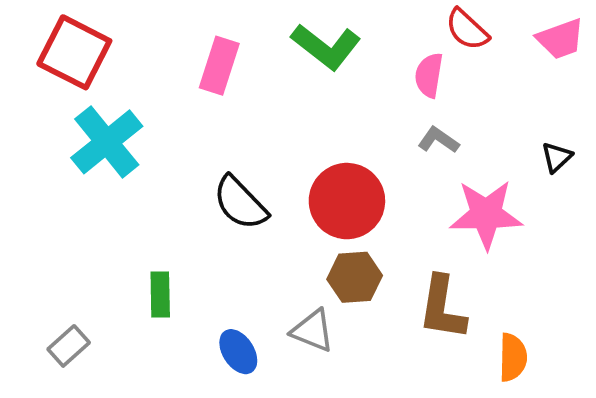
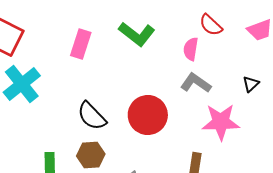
gray L-shape: (438, 140) -> (196, 83), size x1.4
black triangle: (557, 157) -> (251, 84), moved
brown hexagon: (355, 277) -> (91, 155), moved

